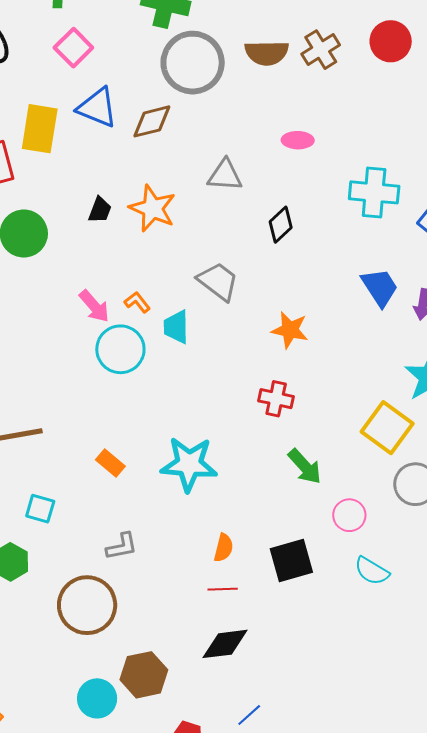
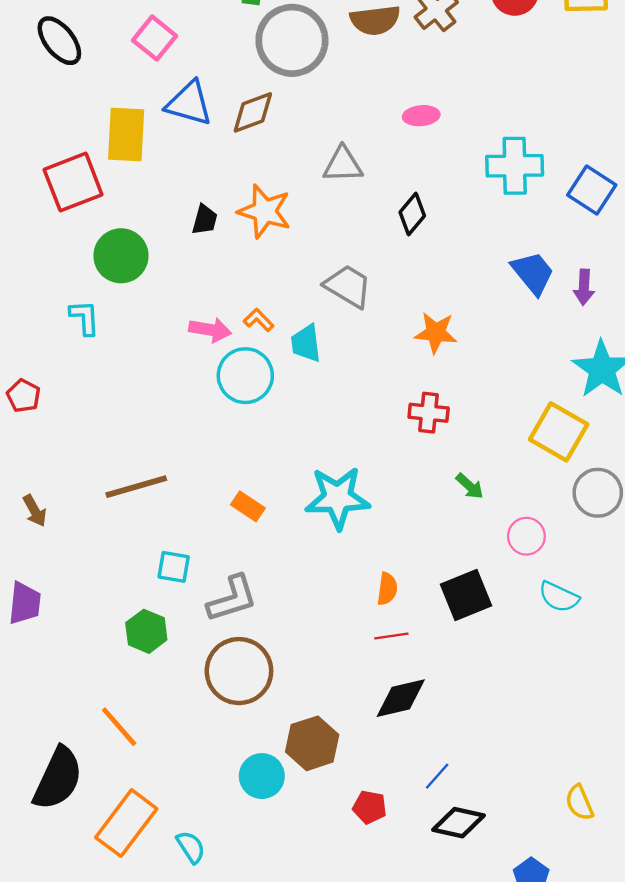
pink arrow: (94, 306) -> (210, 330), turned -33
green arrow: (305, 466) -> (470, 486), size x0.7
gray L-shape: (122, 546) -> (232, 599), moved, size x1.4

